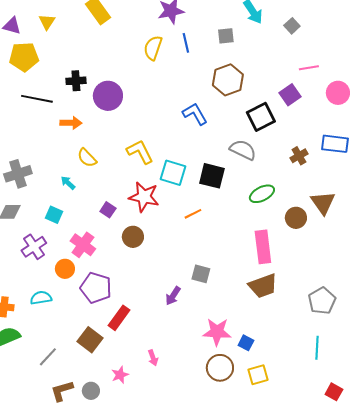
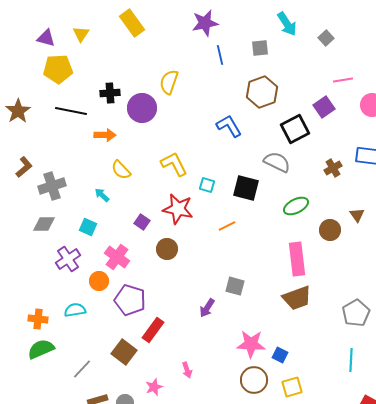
yellow semicircle: (153, 48) -> (169, 82), moved
cyan square: (173, 173) -> (207, 185), size x0.6
brown triangle: (323, 203) -> (357, 215), size x0.6

